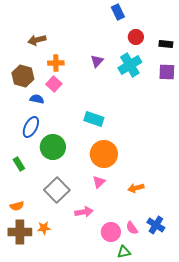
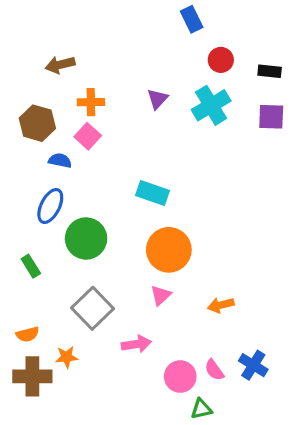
orange star: (44, 228) -> (67, 357), moved

